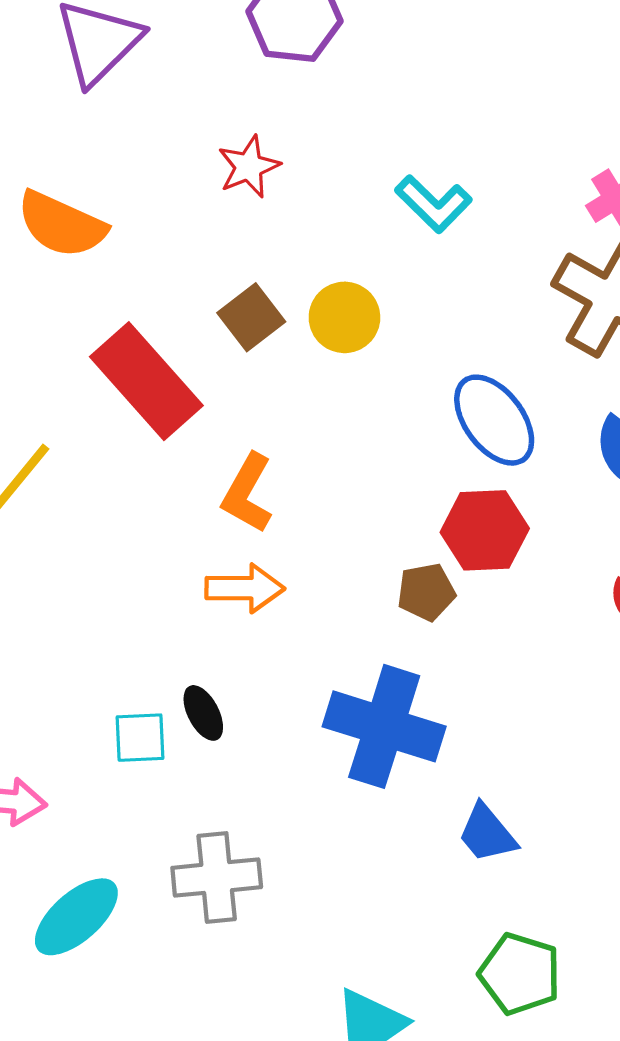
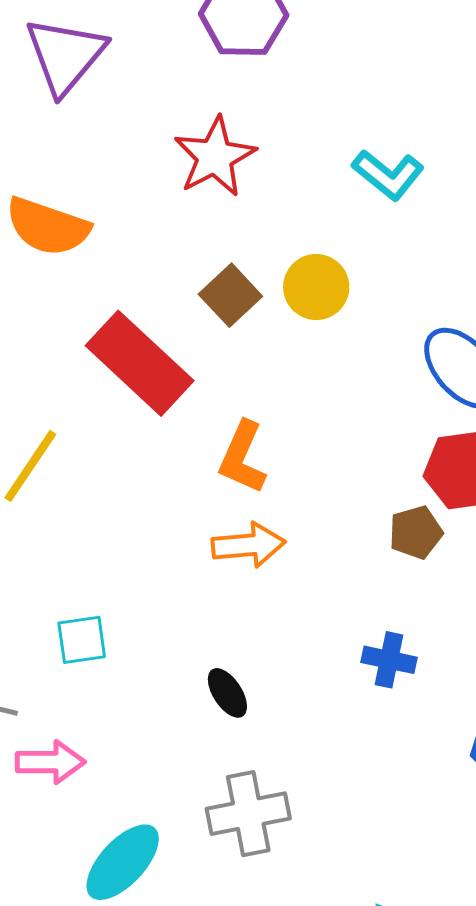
red star: (249, 167) -> (215, 157), size x1.4
black ellipse: (203, 713) -> (227, 693), moved
blue cross: (384, 726) -> (389, 660), size x0.5
cyan square: (140, 738) -> (82, 640), moved

